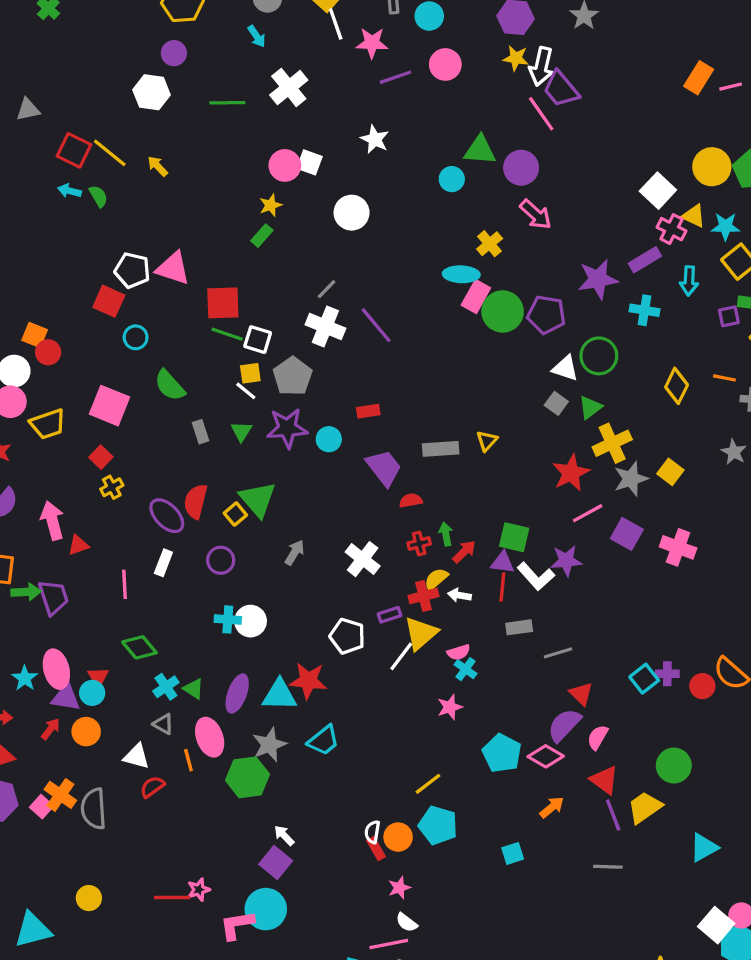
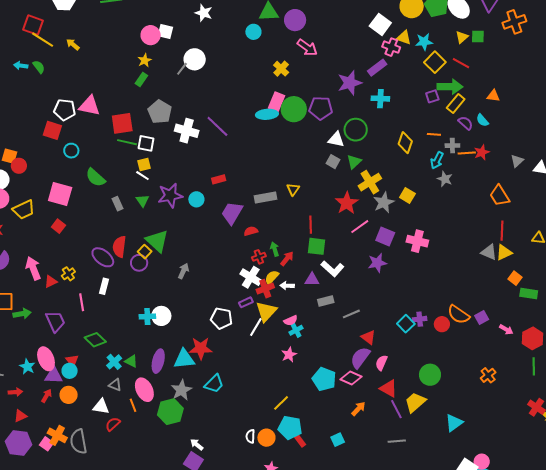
red square: (74, 150) -> (33, 25), moved
cyan ellipse: (461, 274) -> (267, 114), moved
cyan arrow: (689, 281) -> (437, 160), moved, turned 30
gray line: (327, 289) -> (182, 69), moved
gray pentagon: (293, 376) -> (160, 112), moved
purple trapezoid: (384, 468) -> (232, 213), turned -105
yellow cross: (112, 487) -> (68, 274), moved
white cross: (363, 559) -> (251, 277), moved
purple circle: (221, 560) -> (139, 263), moved
purple star: (566, 561) -> (377, 263), moved
purple triangle: (503, 563) -> (312, 280), moved
red line: (502, 587) -> (311, 225), moved
purple trapezoid: (53, 597) -> (55, 321), moved
cyan cross: (466, 669) -> (296, 330), turned 32
red rectangle: (376, 849) -> (300, 440), moved

